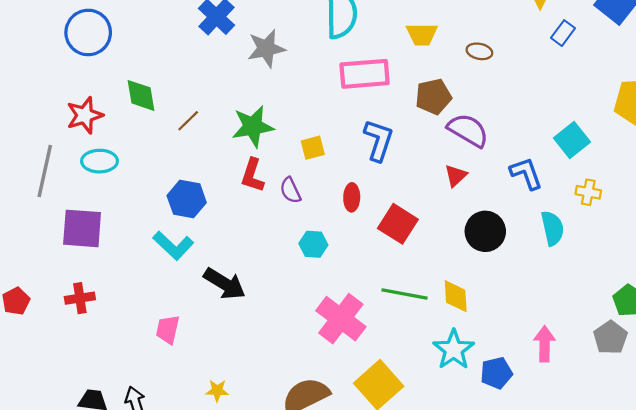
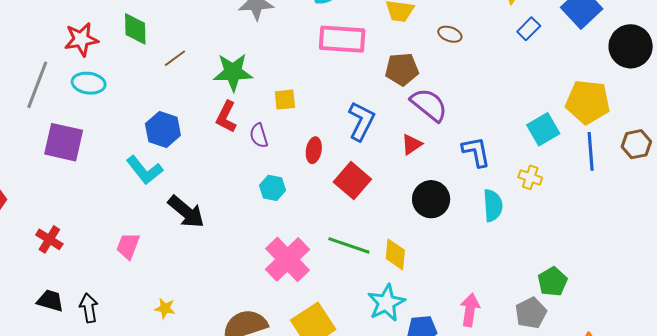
blue L-shape: (379, 140) -> (361, 121), moved
cyan square: (572, 140) -> (543, 129), moved
red cross: (80, 298) -> (49, 239), moved, turned 32

